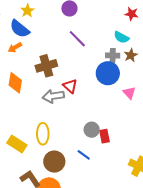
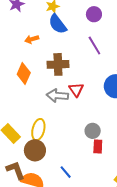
blue semicircle: (20, 29) -> (58, 24), moved
gray circle: (92, 130) -> (93, 131), moved
blue line: (84, 155) -> (66, 172), moved
brown circle: (54, 162) -> (35, 150), moved

